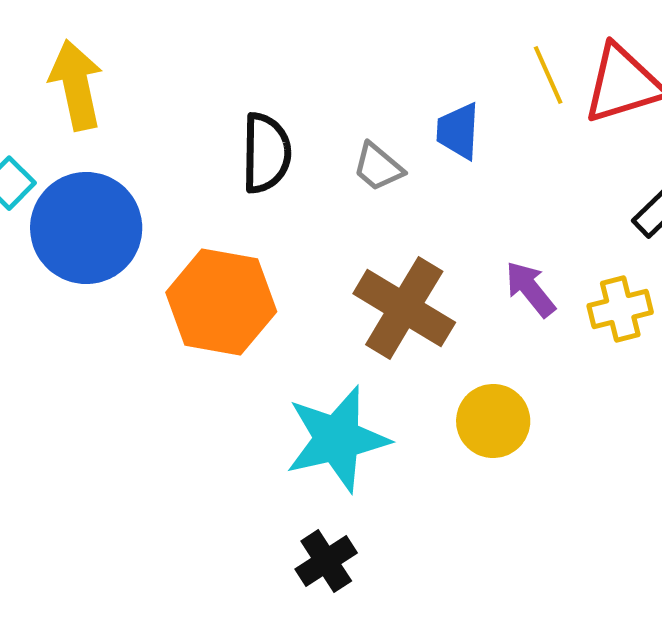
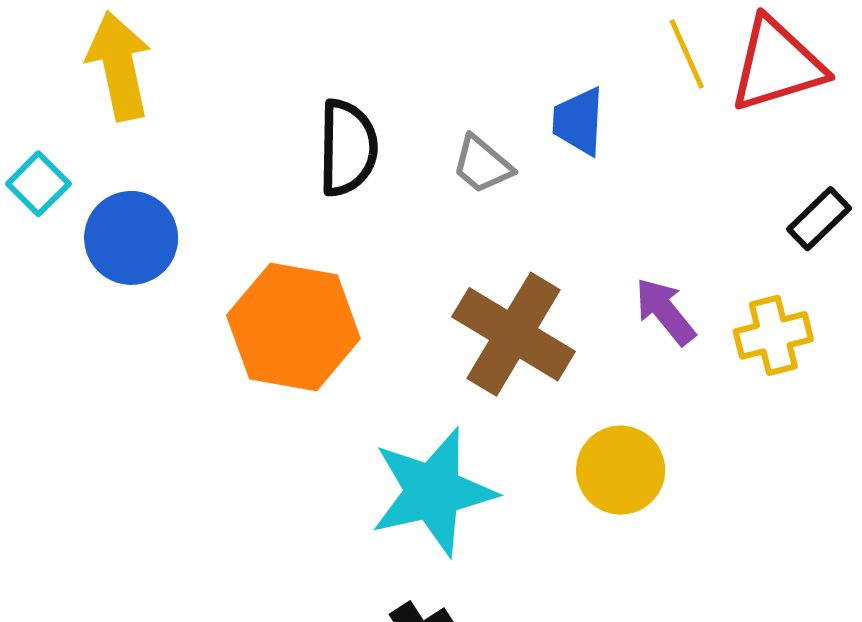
blue circle: (86, 228) -> (131, 238), size x0.7

